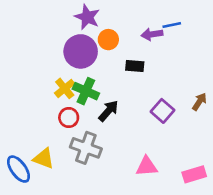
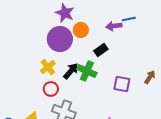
black rectangle: (135, 66) -> (101, 50), turned -40
green cross: (86, 91) -> (87, 71), moved
black arrow: (108, 111) -> (71, 71), moved
purple square: (163, 111) -> (122, 84), turned -30

